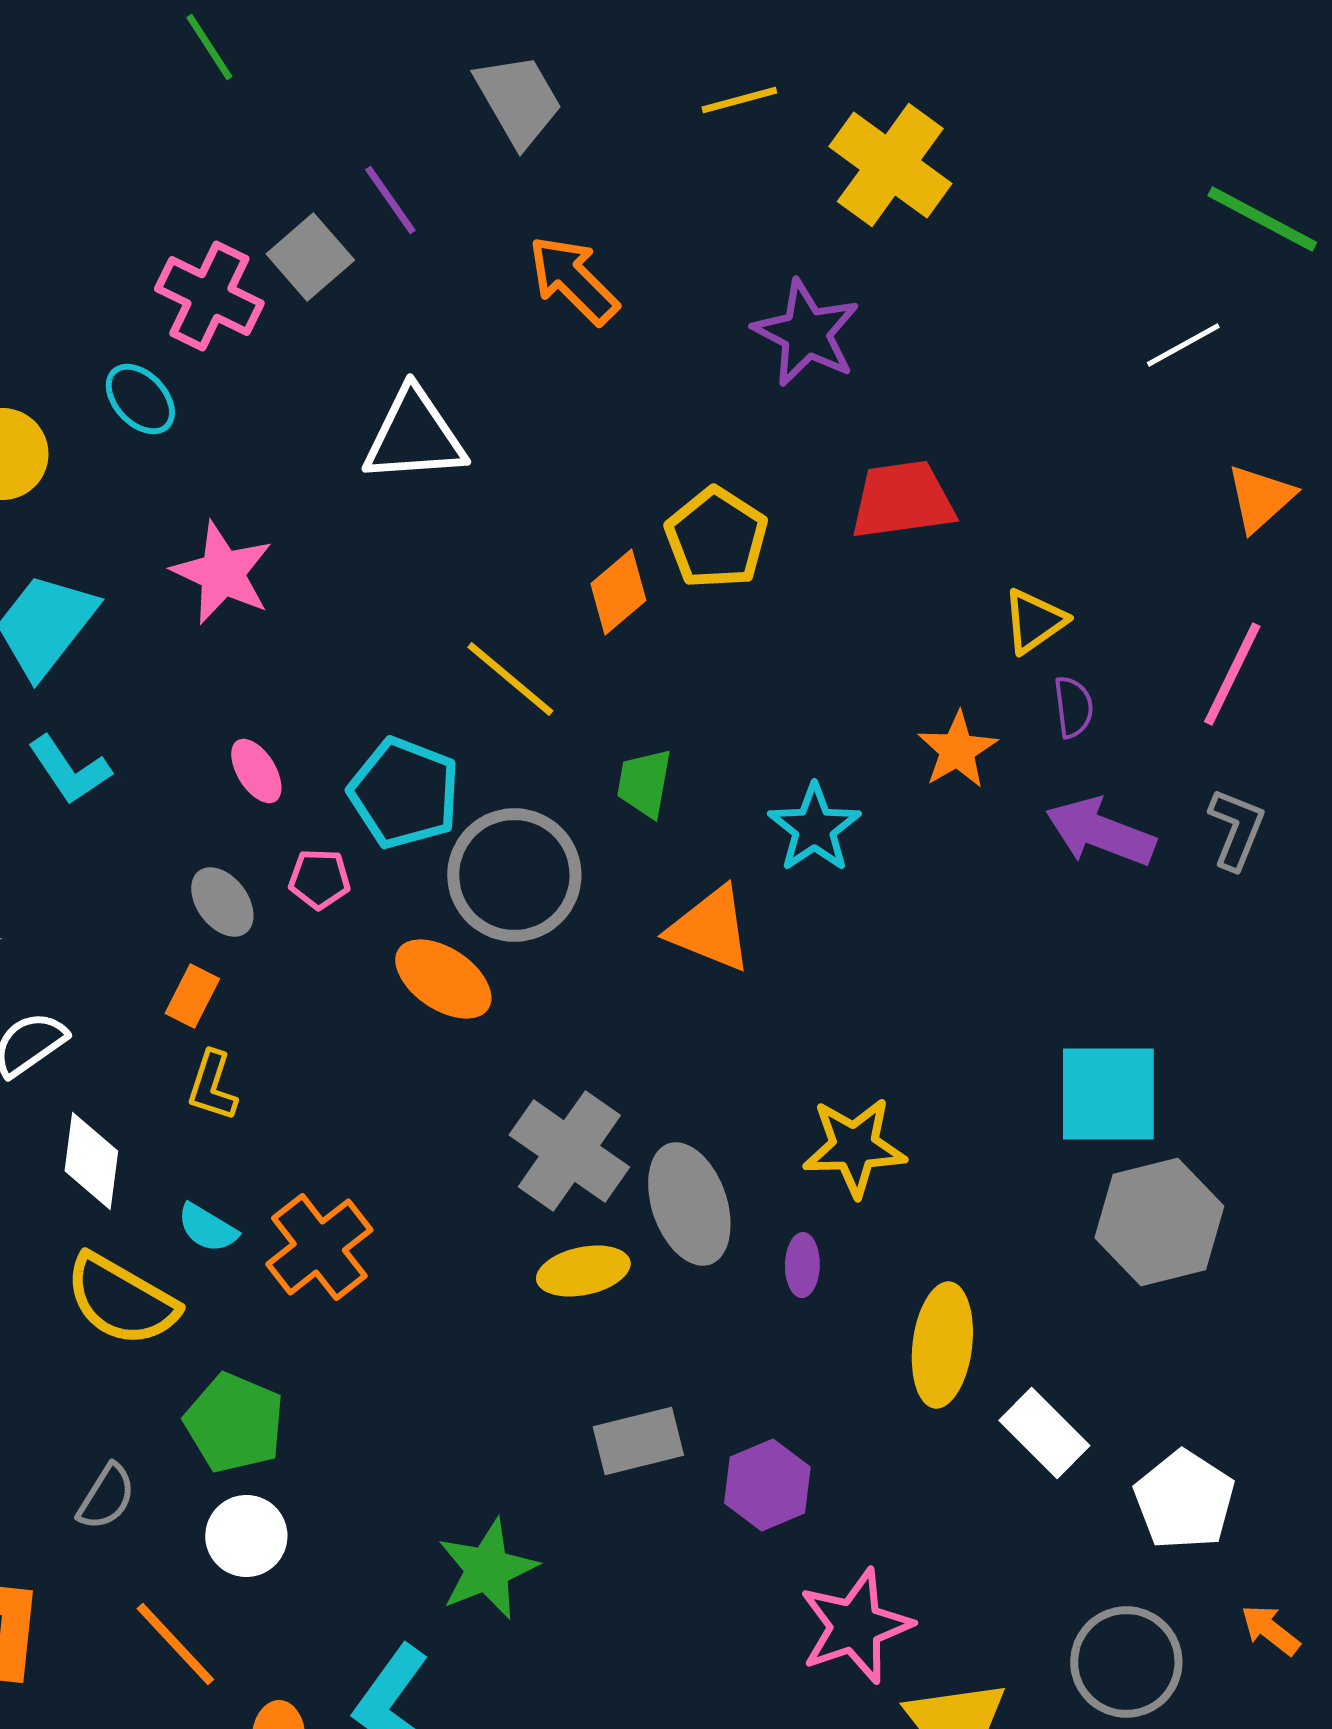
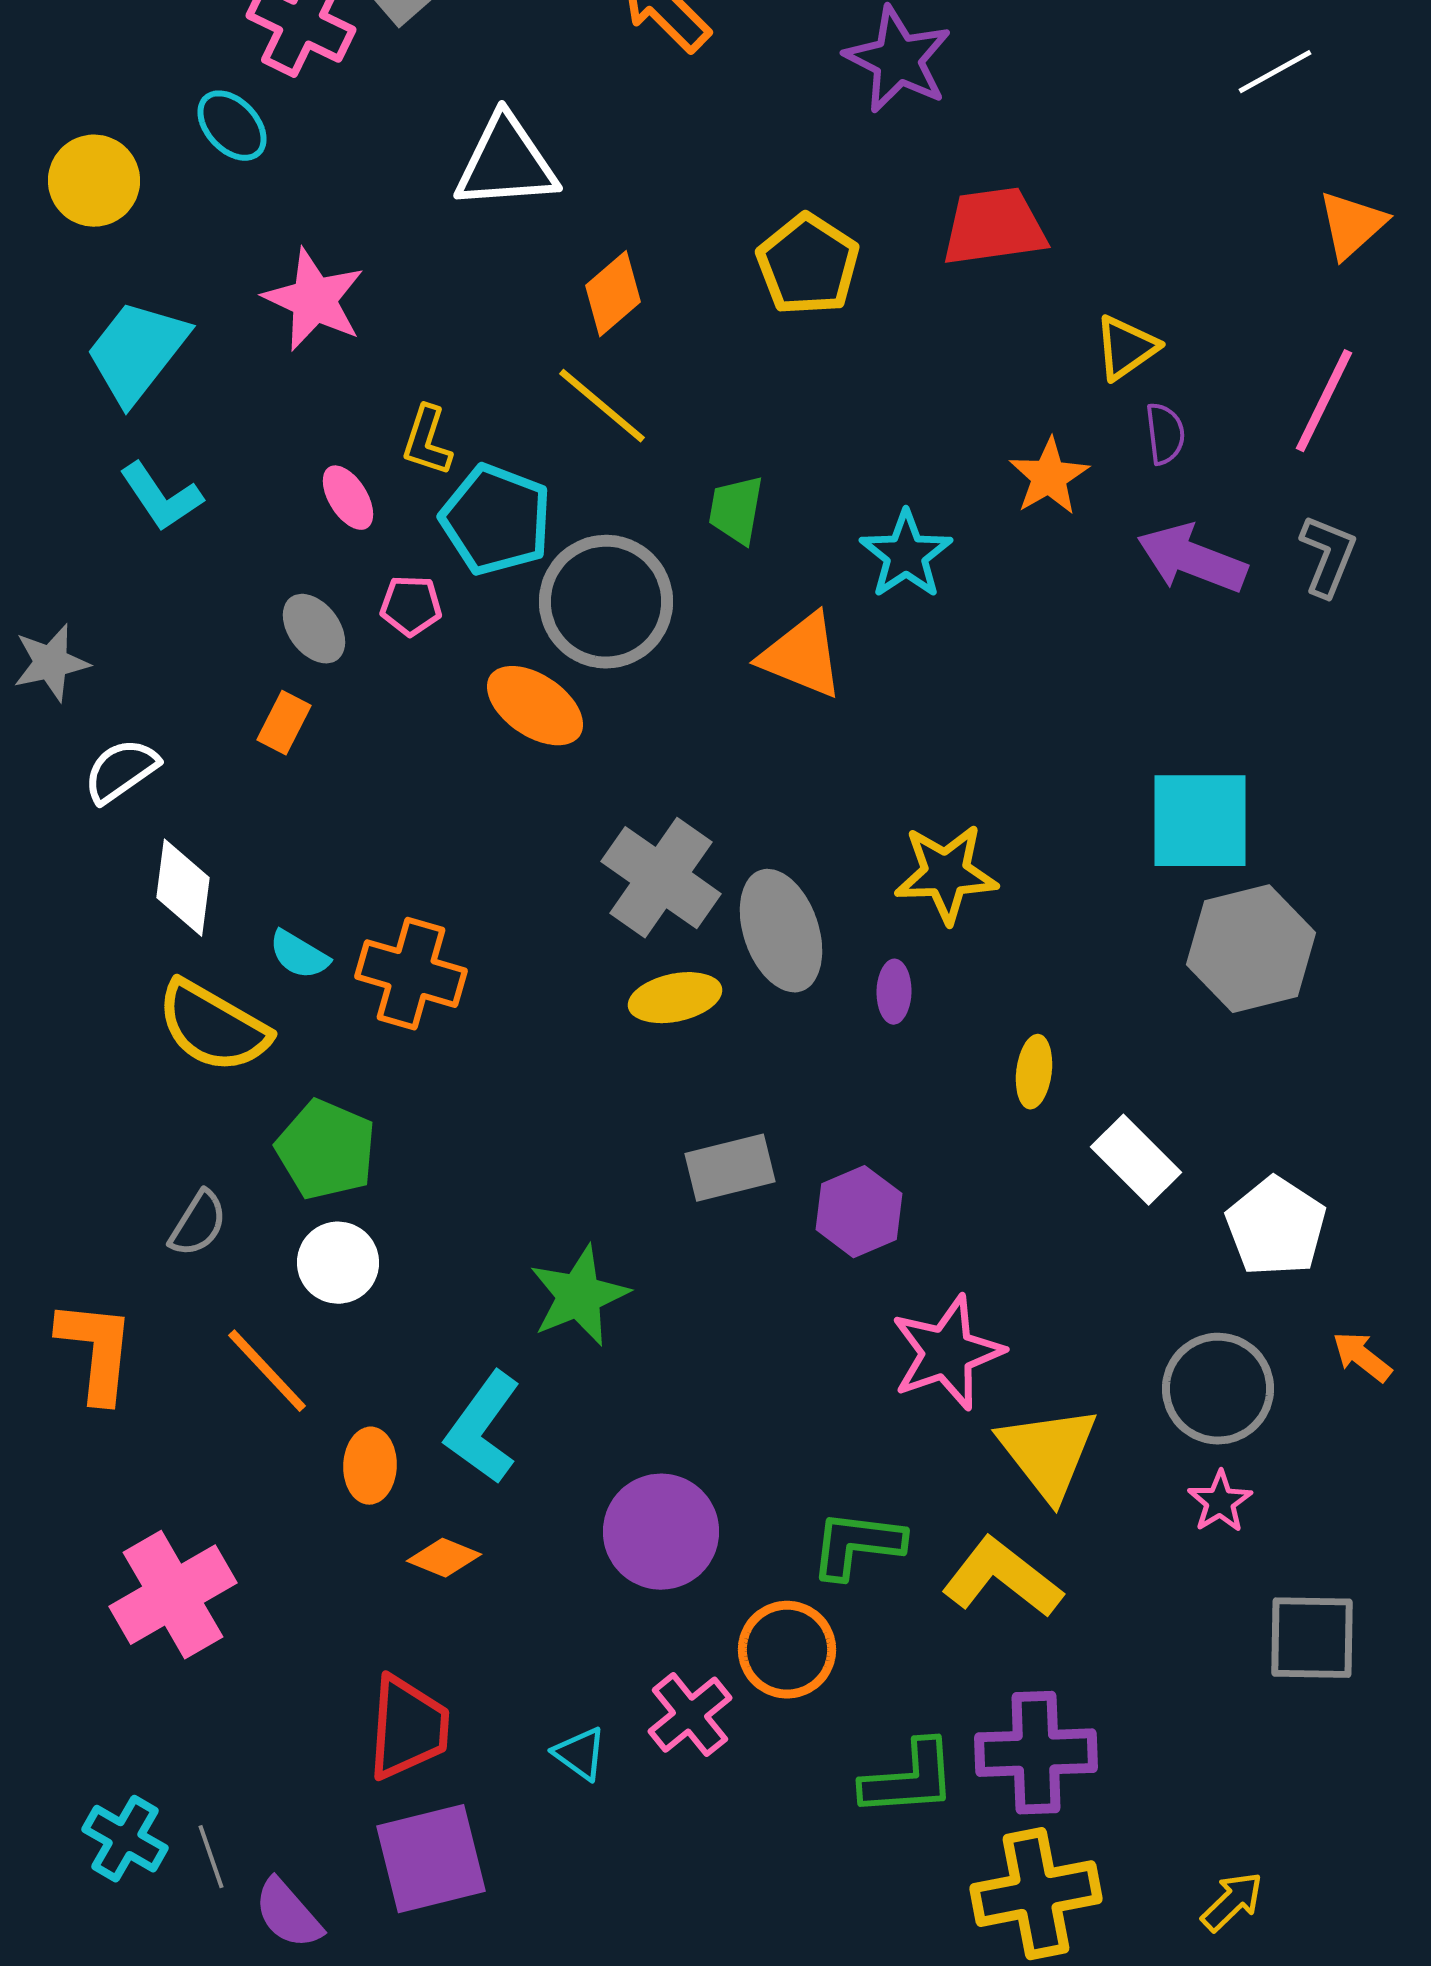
orange diamond: (618, 592) -> (613, 294), moved
yellow L-shape: (212, 1086) -> (427, 441), moved
orange cross: (319, 1247) -> (411, 974), turned -36
yellow ellipse: (942, 1345) -> (1034, 1072), size x0.6

